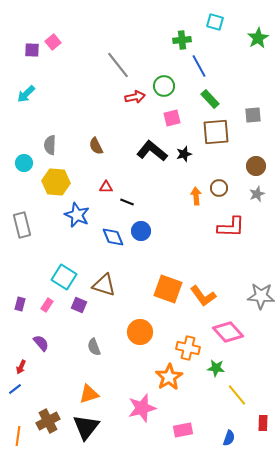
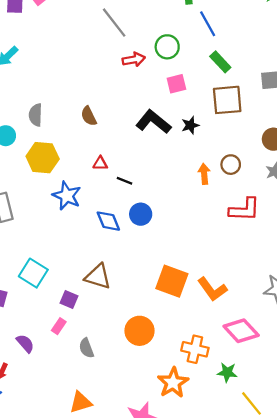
cyan square: (64, 277) -> (33, 273), moved
pink rectangle: (47, 305) -> (59, 326), moved

